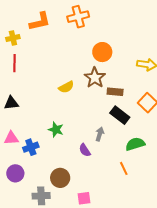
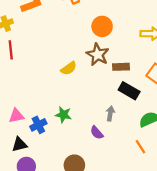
black triangle: (11, 103) -> (19, 144), moved
pink triangle: (11, 138) -> (16, 116), moved
blue cross: (31, 147) -> (38, 125), moved

